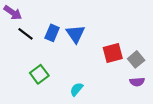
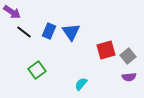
cyan semicircle: (76, 89) -> (81, 84), moved

